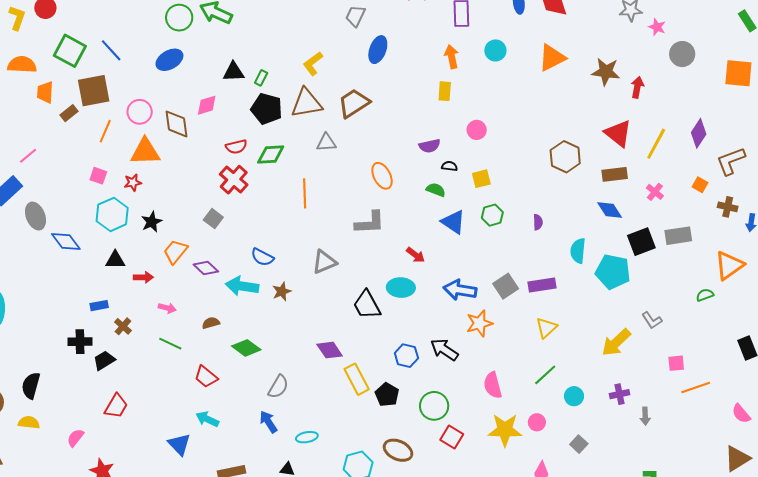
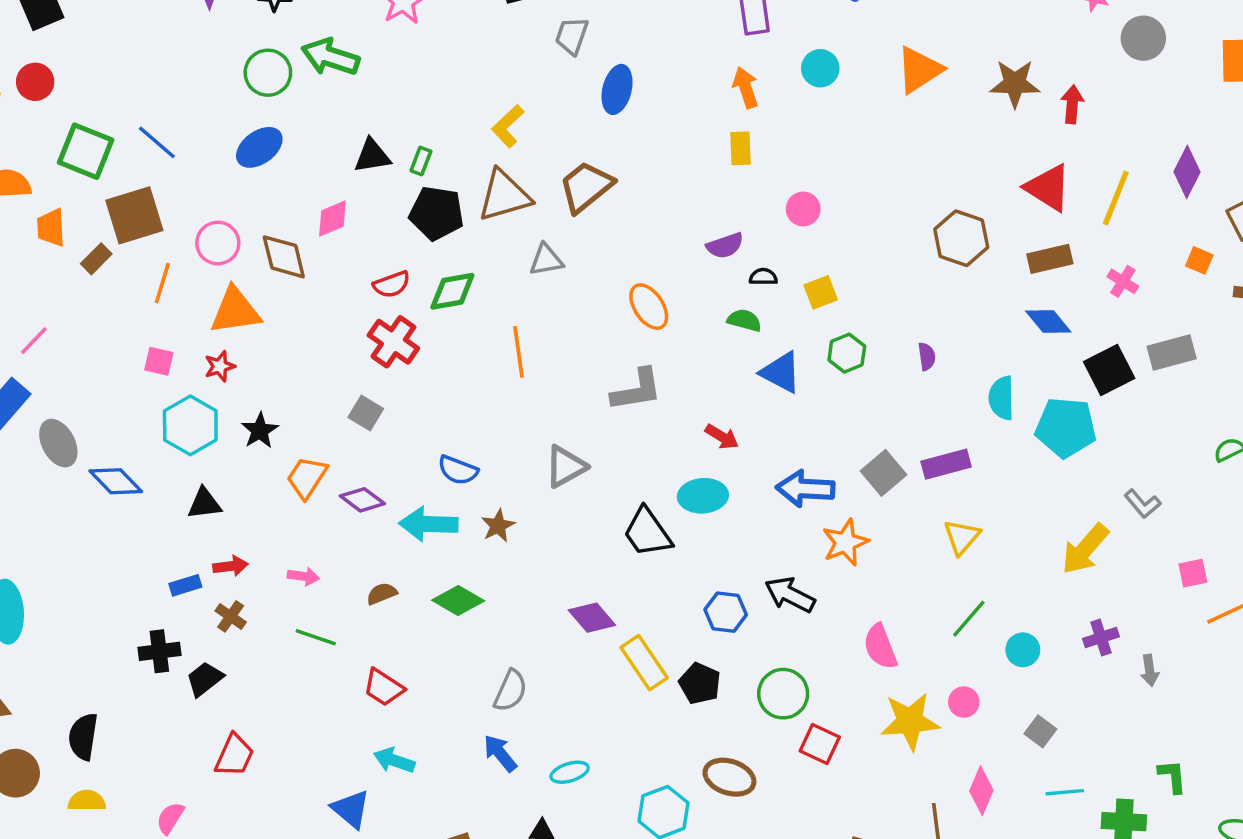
red arrow: (143, 277) -> (231, 566), moved
green diamond: (246, 348) -> (458, 600), moved

